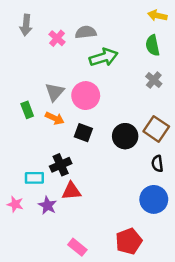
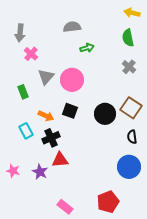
gray arrow: (26, 25) -> (20, 33), moved
pink cross: (57, 38) -> (31, 54), moved
green arrow: (104, 57) -> (87, 48), size x0.6
orange arrow: (55, 118) -> (46, 116), moved
cyan rectangle: (34, 178) -> (26, 131), moved, turned 63

